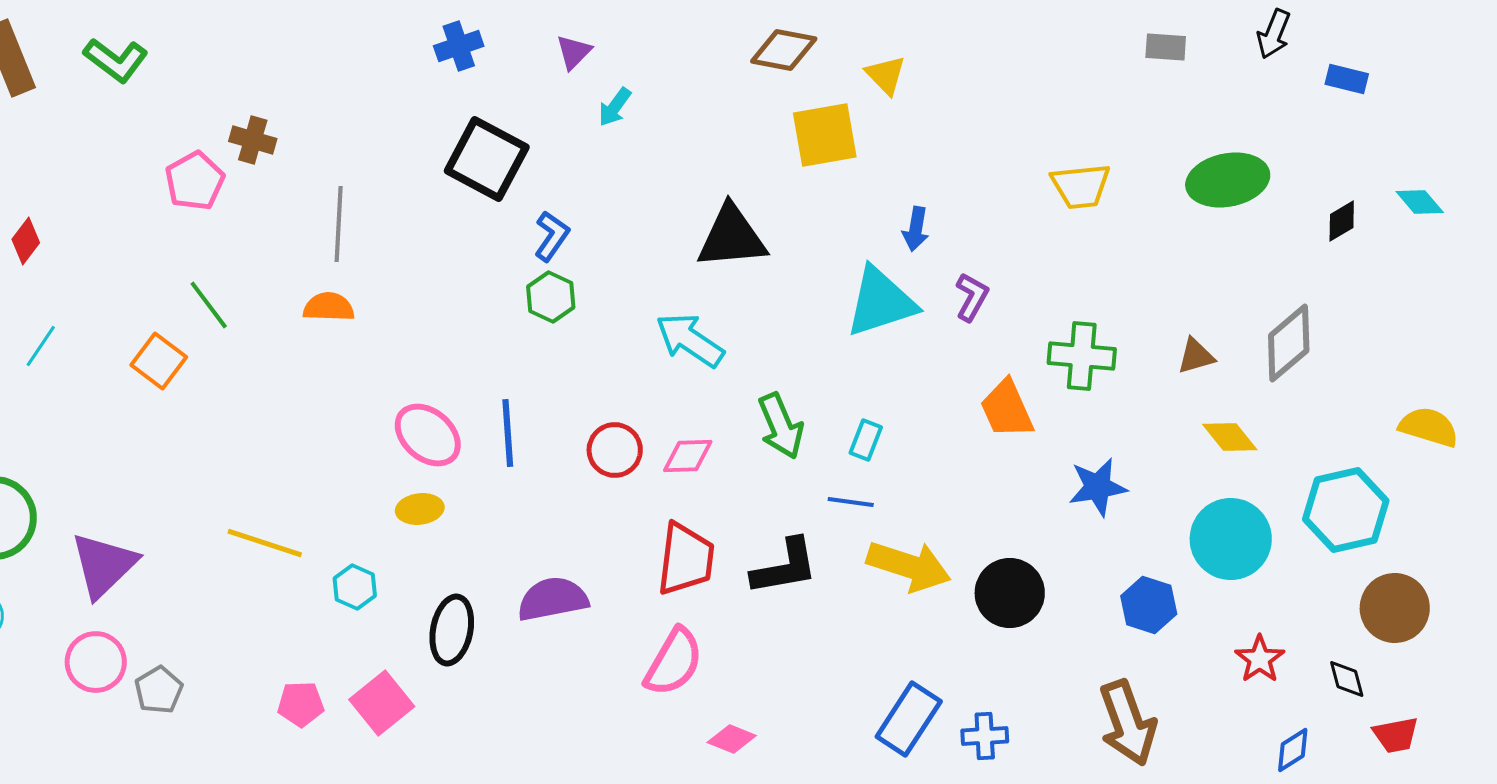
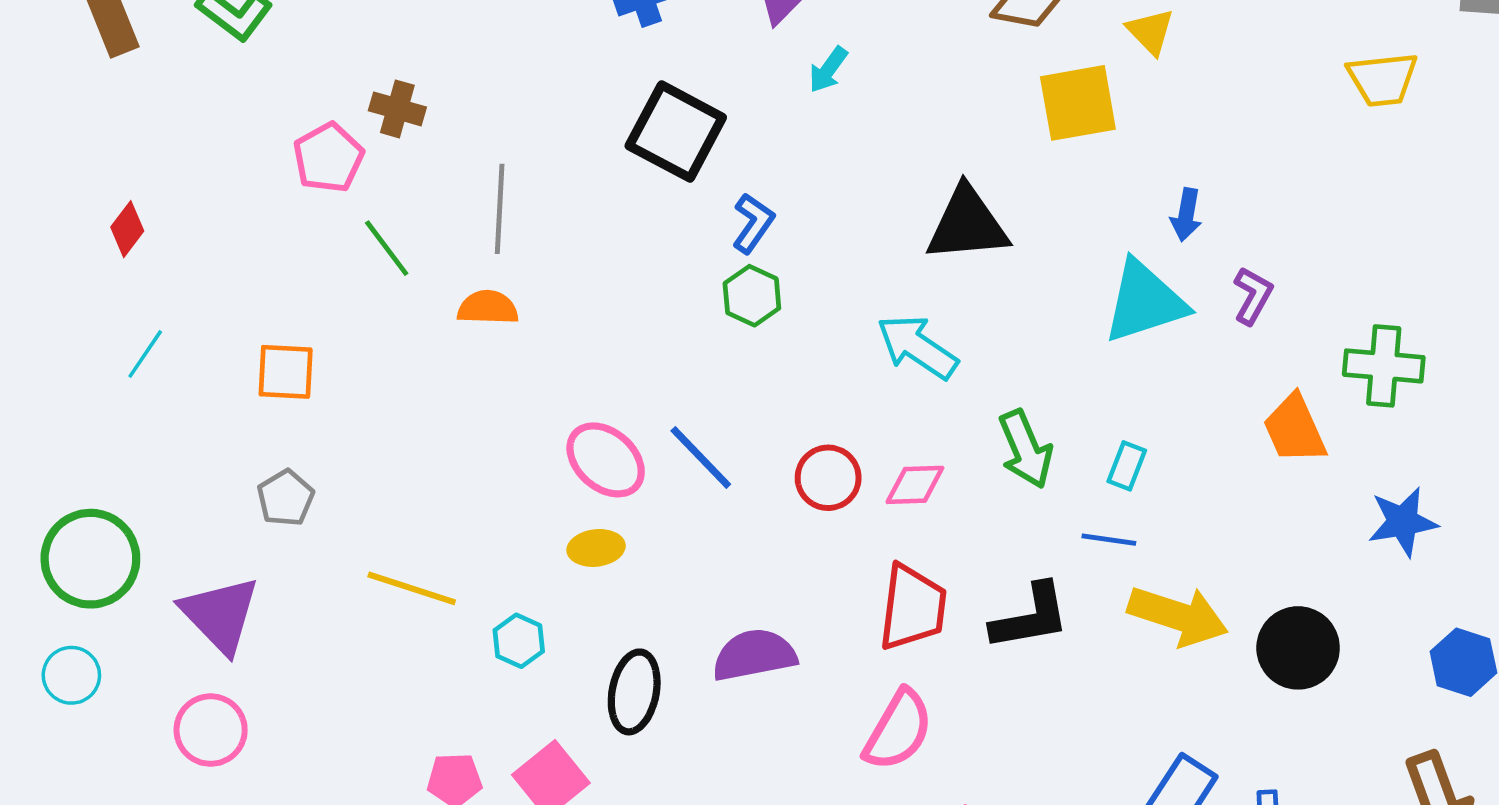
yellow trapezoid: (1081, 186) -> (1383, 79), moved
green line: (209, 305) -> (387, 248), moved
orange square: (159, 361) -> (286, 372), turned -34
blue line: (508, 433) -> (701, 458), turned -40
purple triangle: (104, 565) -> (220, 615), turned -30
gray pentagon: (159, 690) -> (286, 498), moved

